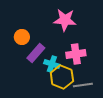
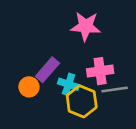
orange circle: (22, 37) -> (29, 87), moved
gray line: (83, 85) -> (115, 90), moved

